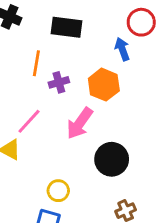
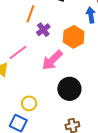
purple cross: (59, 82) -> (43, 30), turned -32

